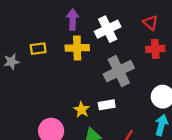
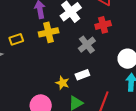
red cross: (155, 49) -> (103, 25), moved
gray cross: (119, 71) -> (87, 45), size x0.7

